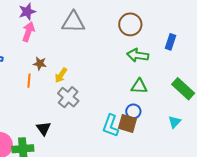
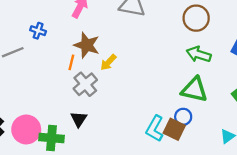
brown star: (40, 64) -> (87, 45), size x1.6
green triangle: (139, 86) -> (194, 90), size x1.4
gray cross: (68, 97) -> (85, 84), moved

